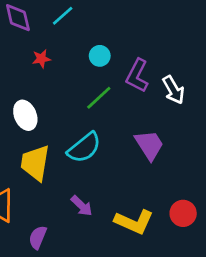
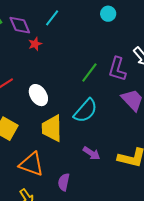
cyan circle: (100, 56) -> (108, 14), moved
red star: (41, 59) -> (35, 44), moved
purple L-shape: (137, 76) -> (117, 69), moved

